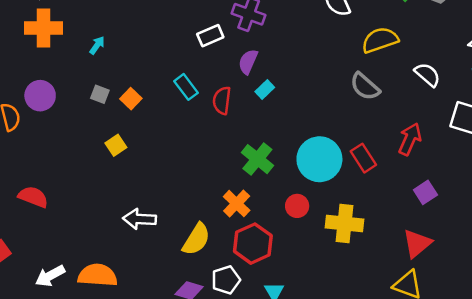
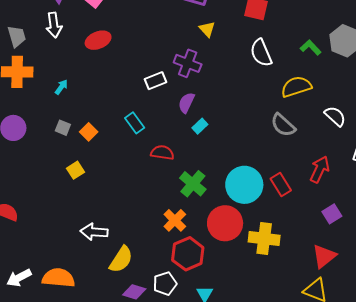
red semicircle: (222, 100) -> (162, 153), moved, turned 90
red circle: (297, 206) -> (225, 223), size x1.8
yellow semicircle: (196, 239) -> (121, 259), moved

